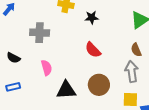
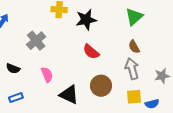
black star: (92, 18) -> (86, 20), size x1.5
gray cross: (40, 33) -> (36, 41), turned -36
black triangle: (66, 90) -> (69, 95), turned 35

